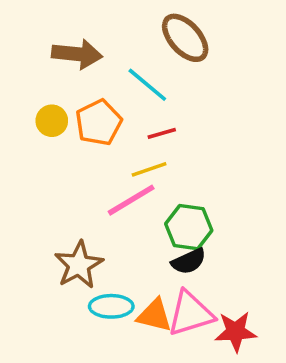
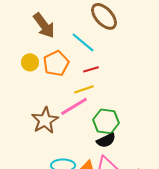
brown arrow: (77, 54) -> (44, 25), turned 48
brown star: (79, 265) -> (45, 120), moved

